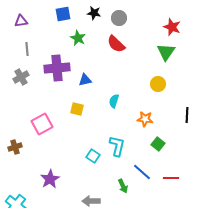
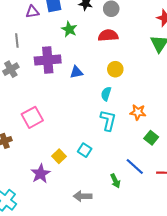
purple triangle: (21, 21) -> (32, 12), moved
red semicircle: (116, 44) -> (108, 35), turned 132
yellow circle: (158, 84) -> (115, 69), moved
yellow square: (77, 109) -> (59, 156), moved, turned 32
cyan L-shape: (117, 146) -> (108, 120), moved

